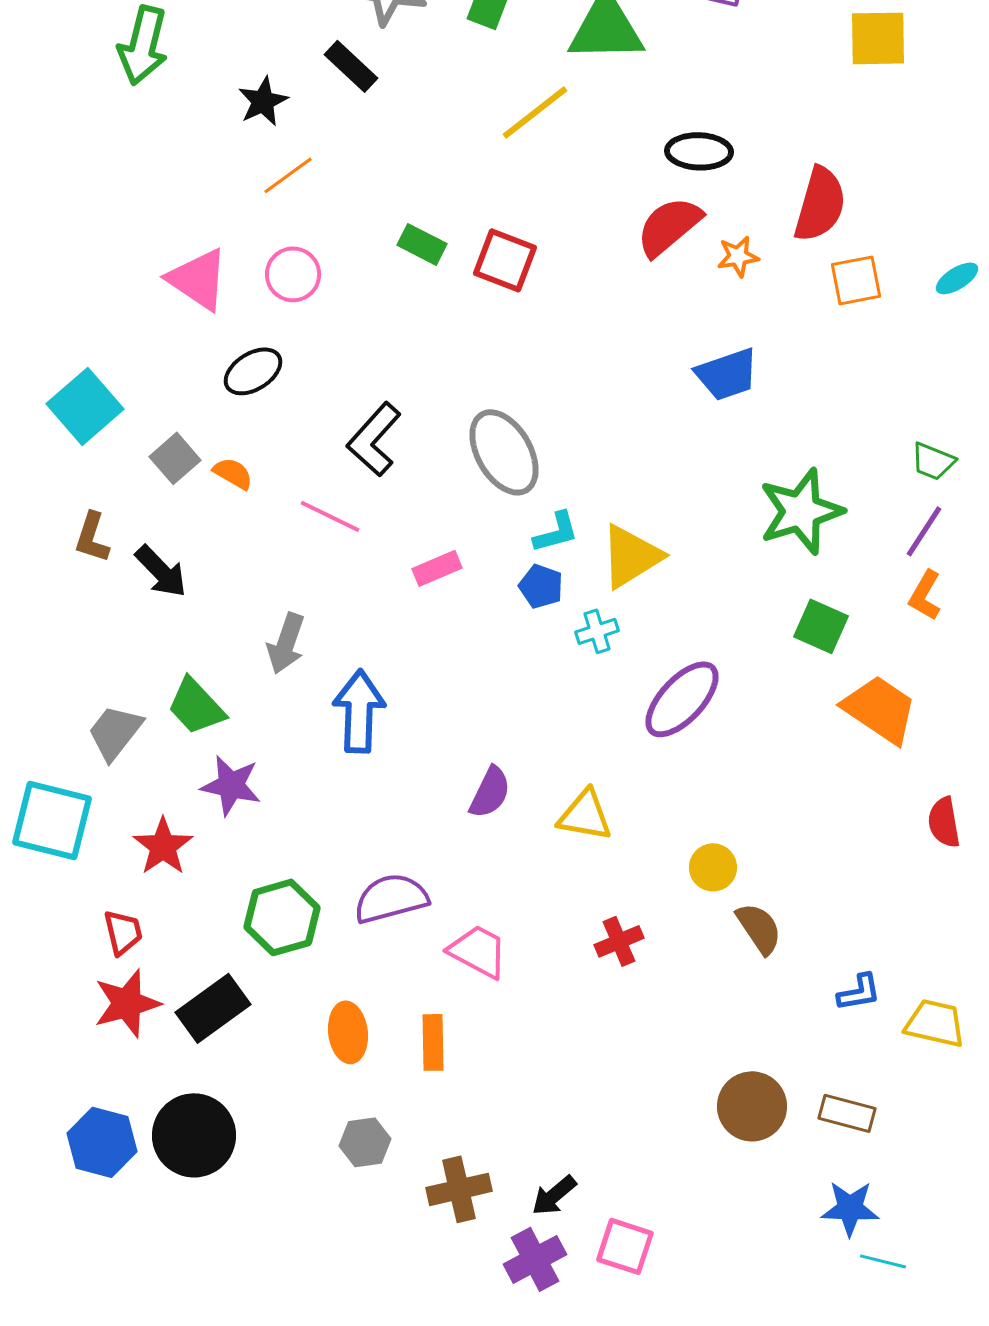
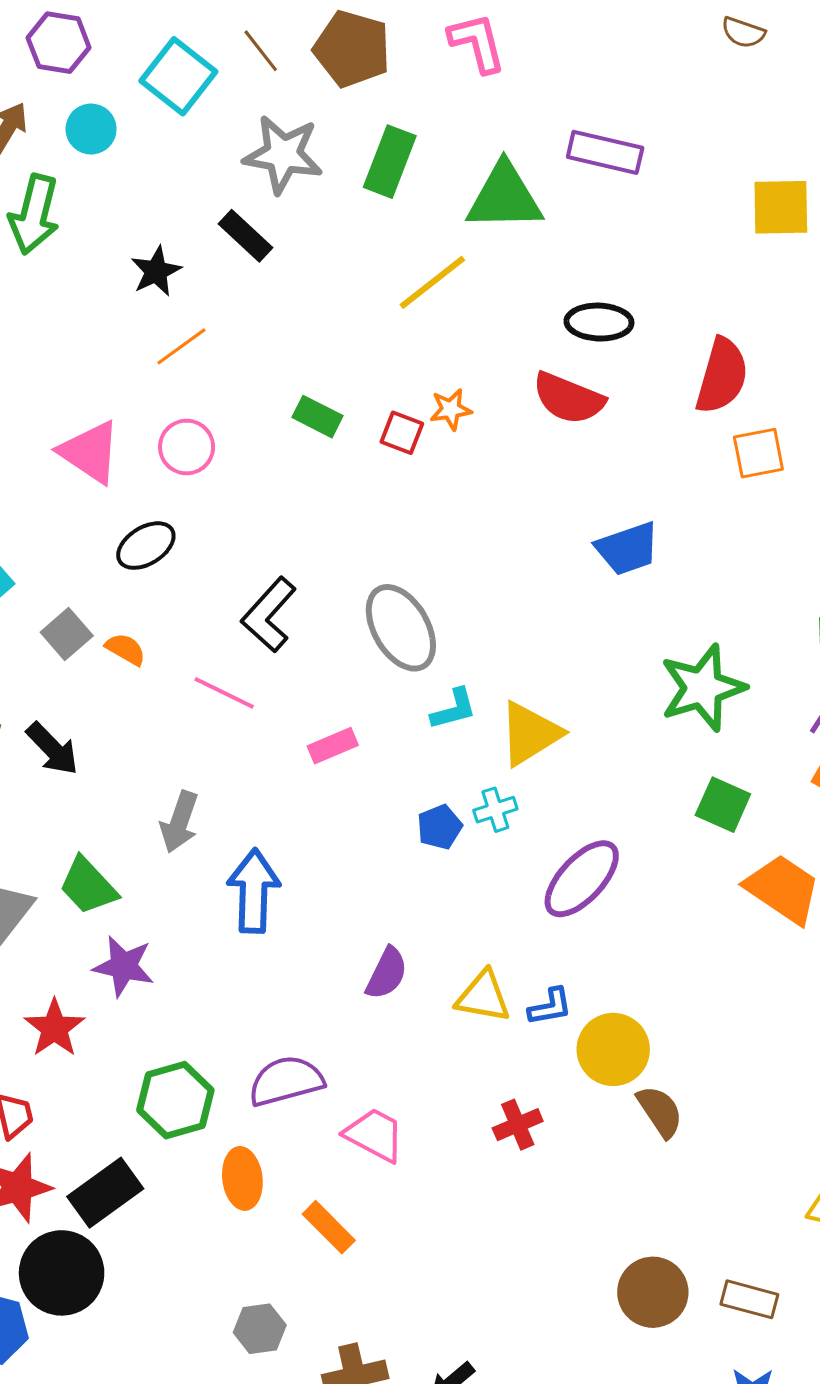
red semicircle: (669, 226) -> (569, 398), turned -118
orange star: (738, 256) -> (451, 409), moved
red square: (505, 260) -> (402, 433), size x0.7
blue pentagon: (541, 586) -> (439, 827), moved, turned 30
yellow circle: (713, 867) -> (613, 1049), size x1.5
blue L-shape: (859, 992) -> (550, 1007), moved
orange ellipse: (348, 1032) -> (242, 1178), moved
orange rectangle: (433, 1042) -> (329, 1227), turned -44
black circle: (194, 1135) -> (62, 1273), moved

